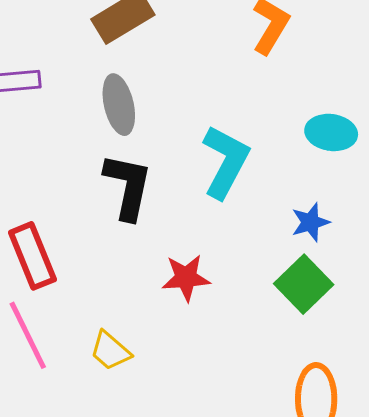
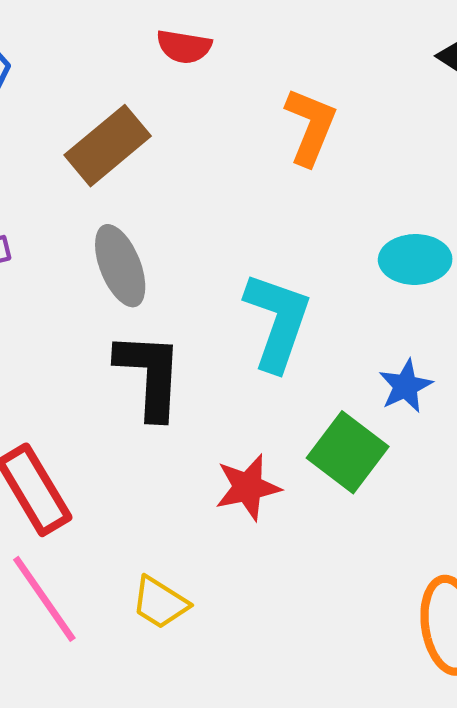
green square: (304, 284) -> (348, 452), moved

